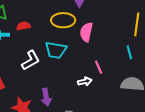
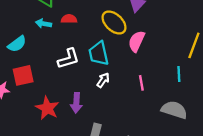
yellow ellipse: (63, 20) -> (114, 23), turned 30
cyan trapezoid: (56, 50) -> (99, 53), turned 55
white arrow: (85, 81) -> (103, 80), moved, turned -56

